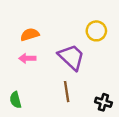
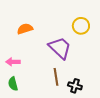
pink arrow: (27, 58) -> (13, 62), moved
black cross: (103, 102) -> (75, 86), moved

